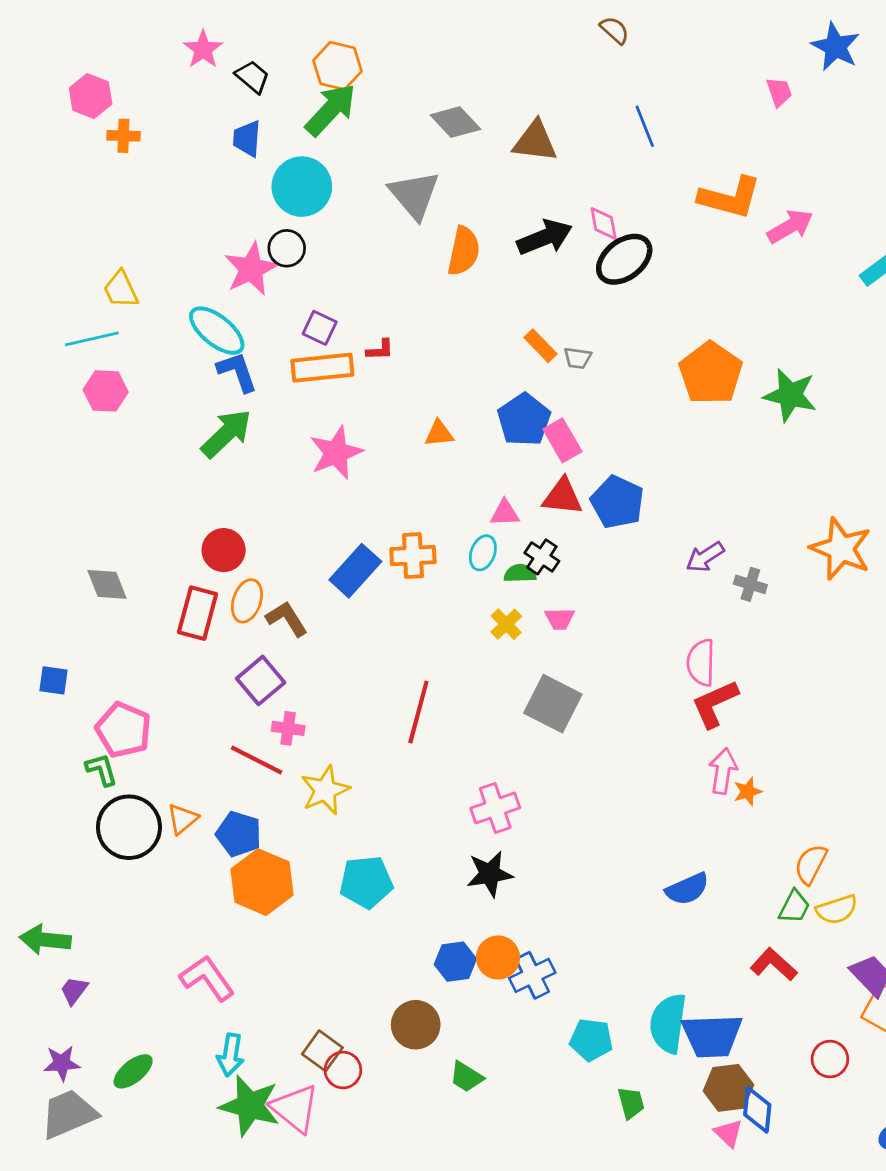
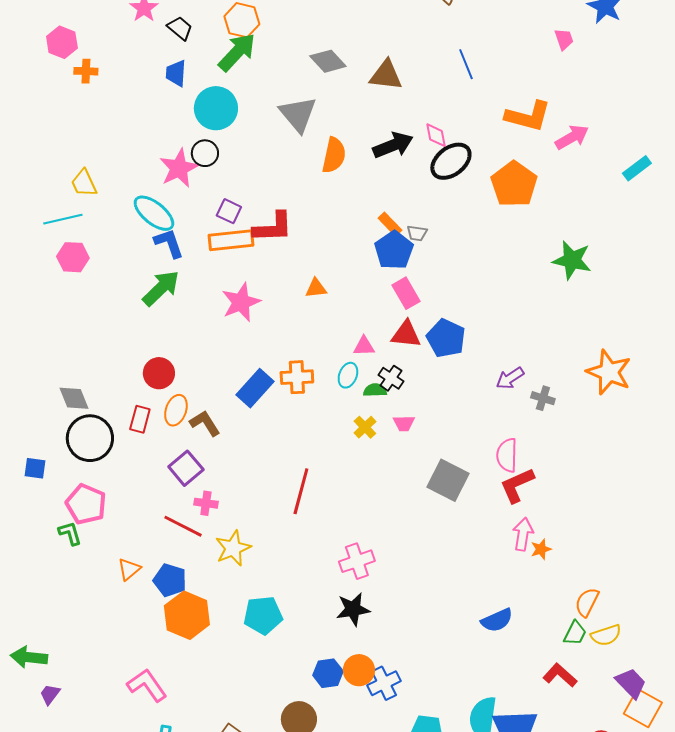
red L-shape: (380, 350) -> (273, 227), size x2.0
orange pentagon: (711, 373) -> (514, 184), moved
blue pentagon: (524, 420) -> (394, 250), moved
red rectangle: (198, 613) -> (140, 419), size x0.7
gray square: (553, 704) -> (448, 480), moved
black circle: (129, 827) -> (90, 438), moved

